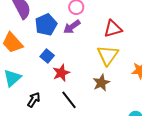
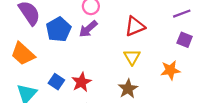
yellow triangle: (108, 55) -> (132, 57), size x0.7
blue square: (47, 56) -> (56, 82), moved

